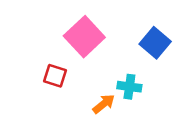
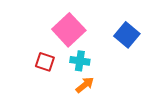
cyan cross: (129, 87) -> (80, 61), moved

